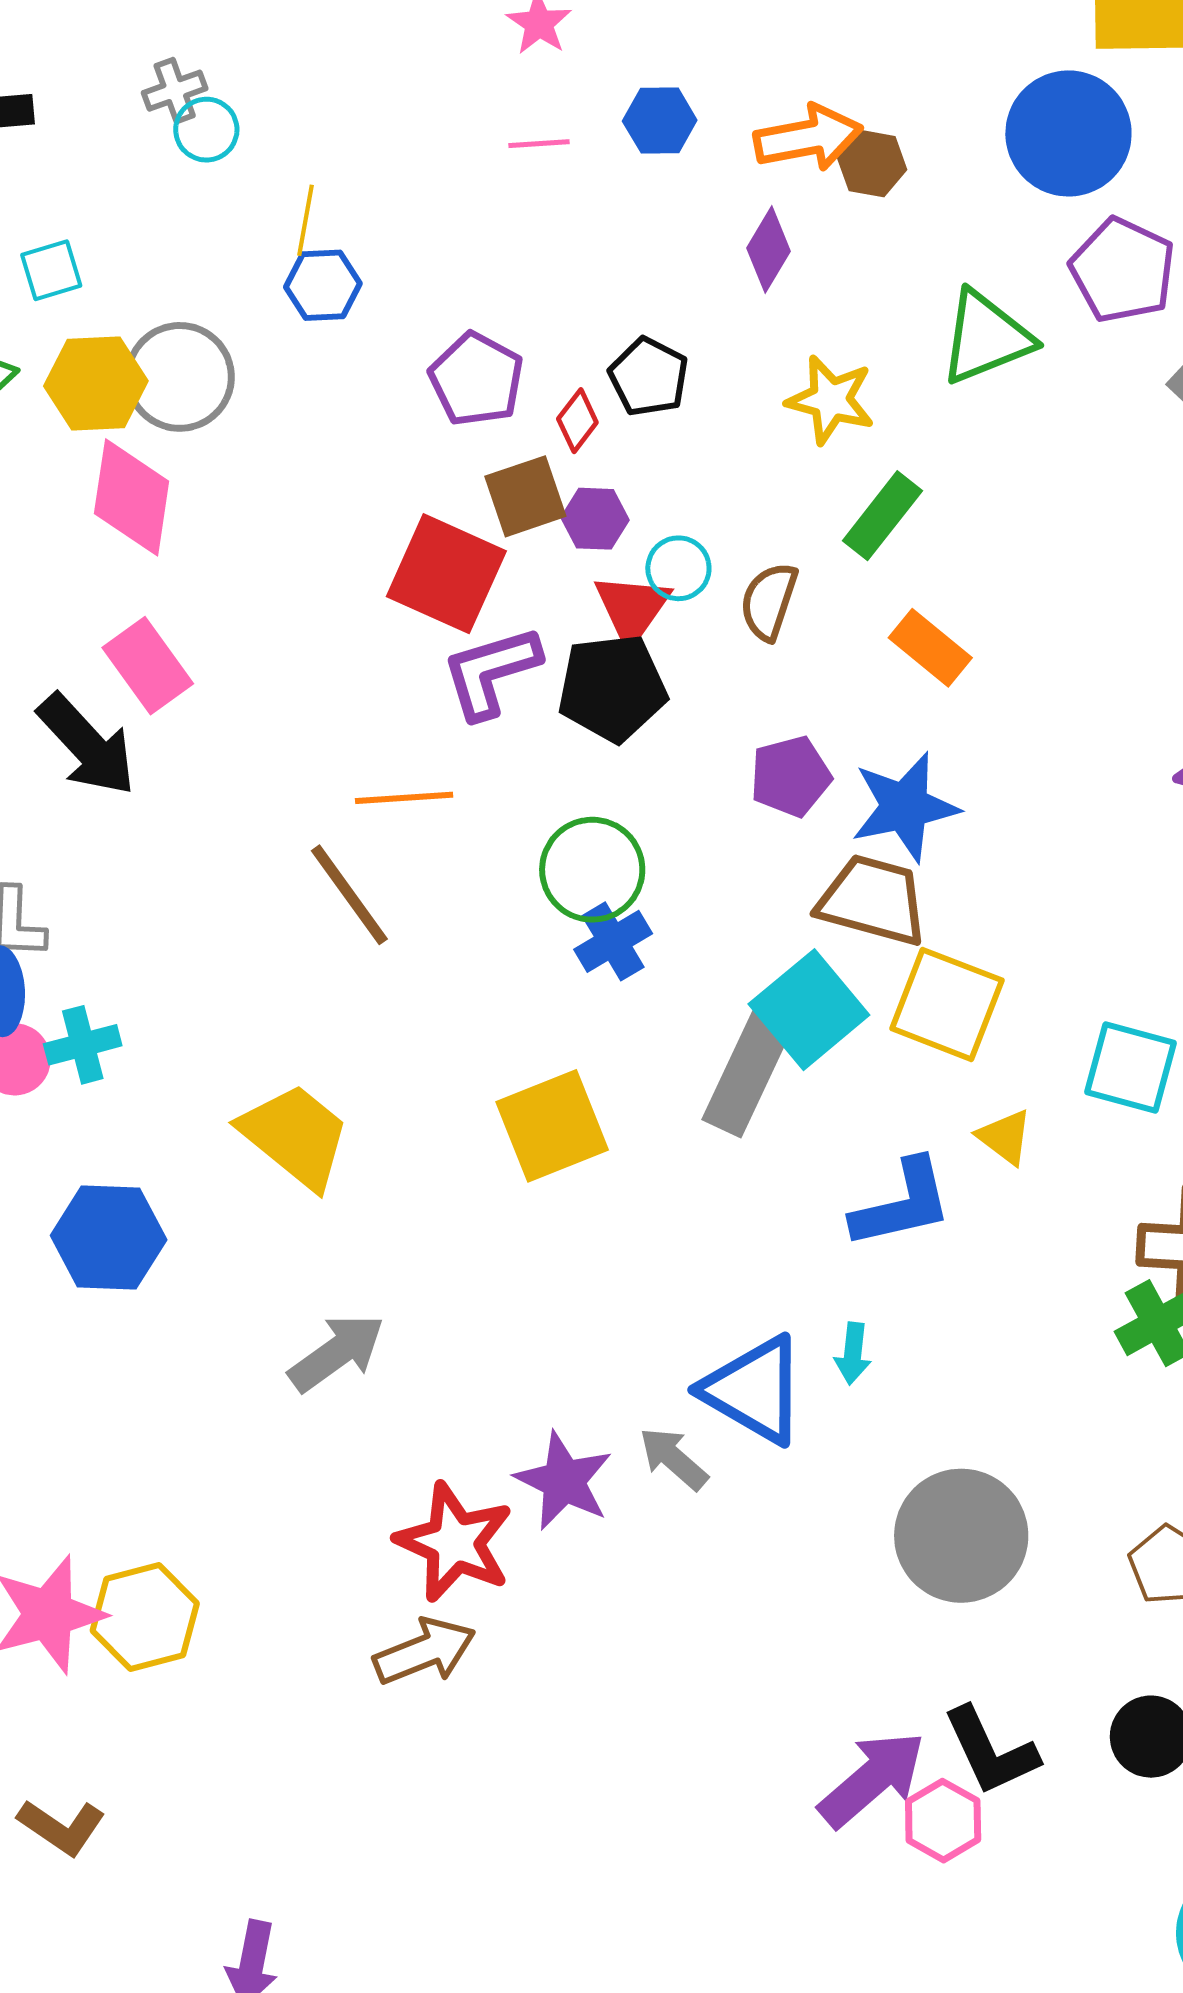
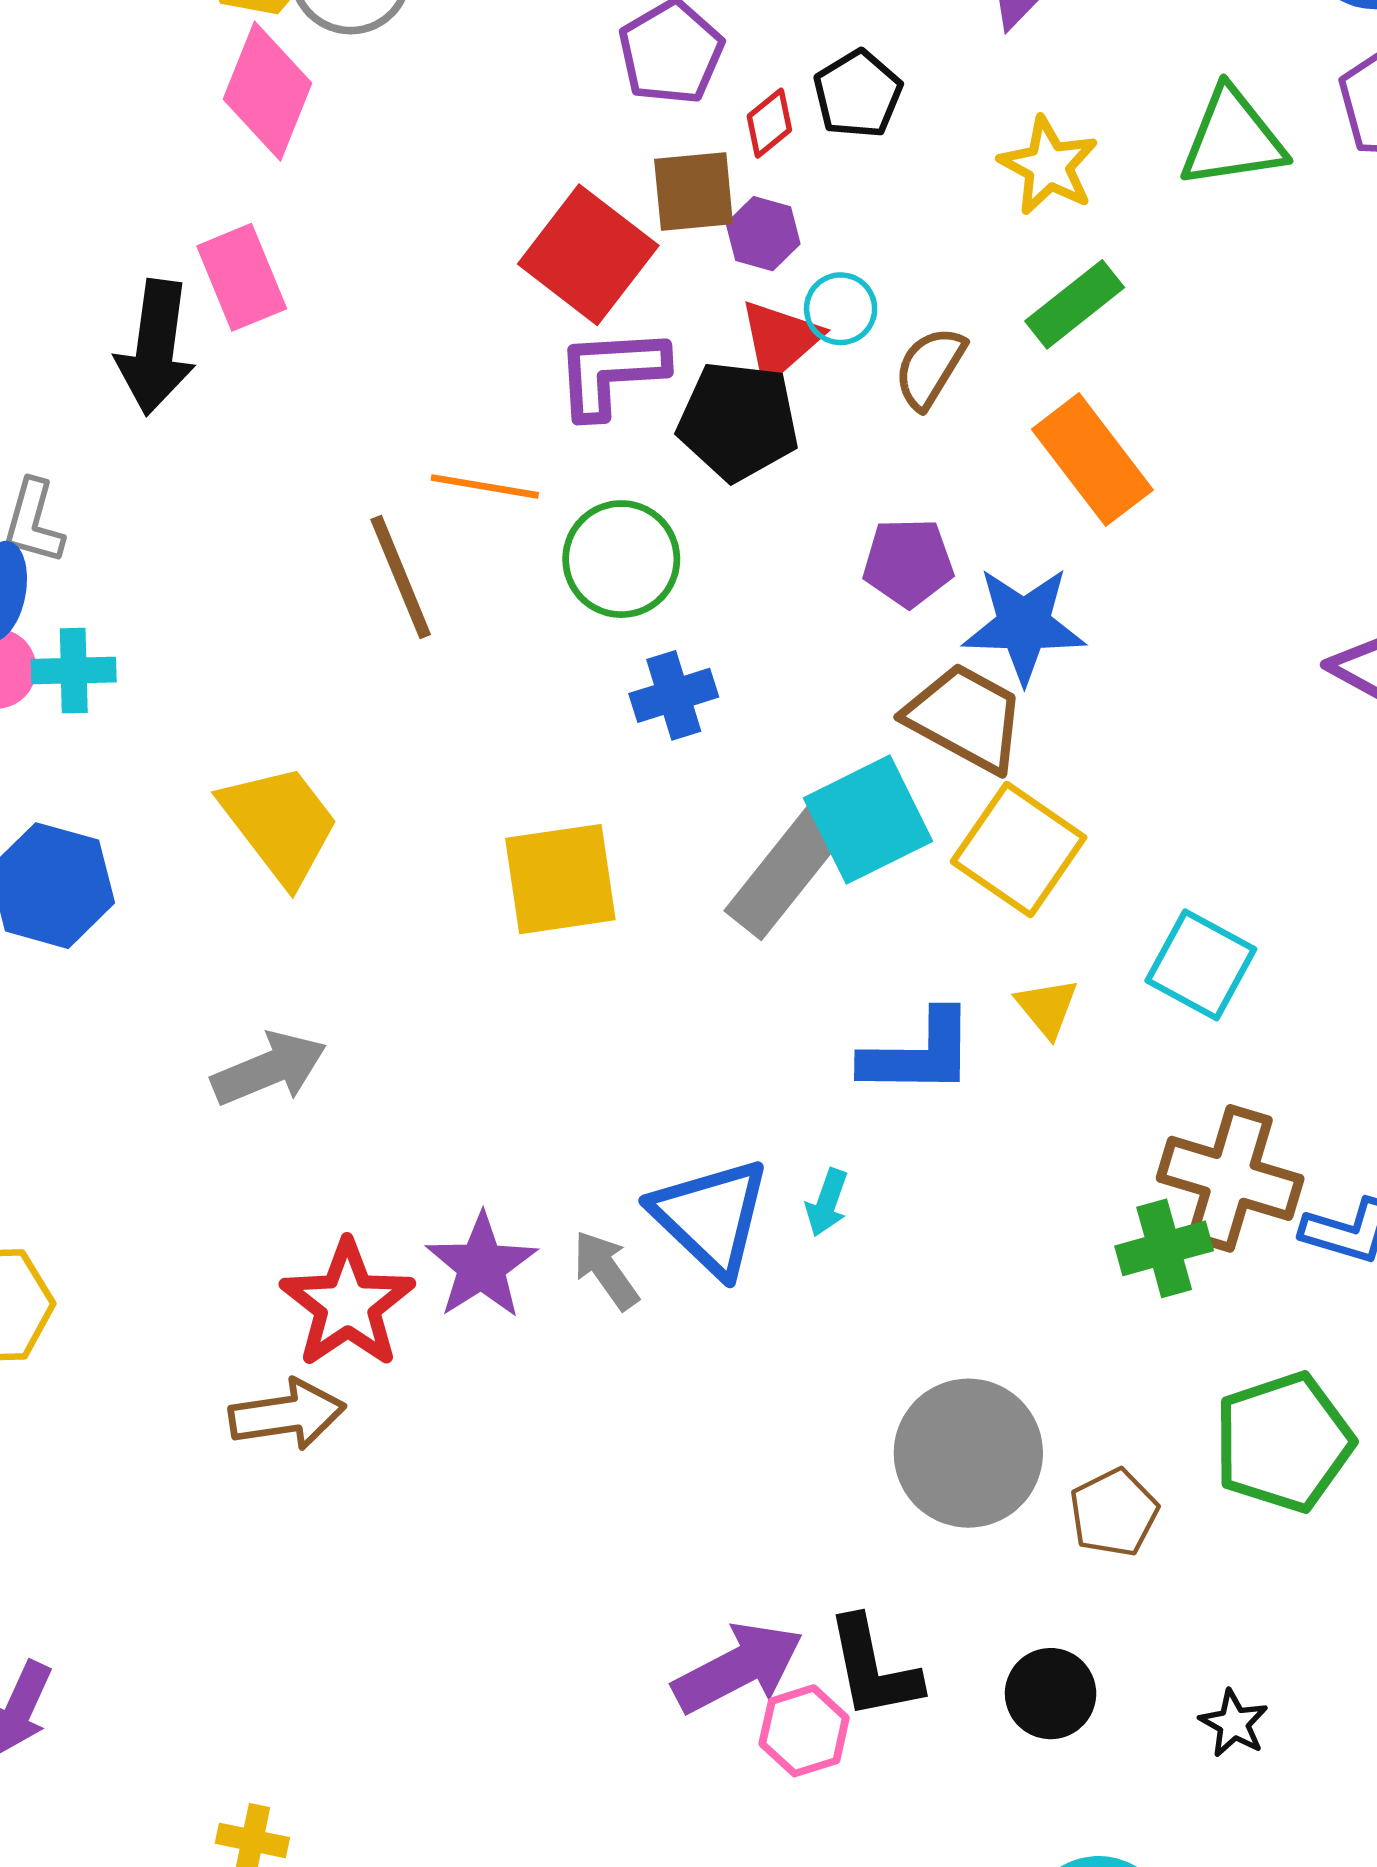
orange rectangle: (930, 648) -> (1092, 460), size x1.4
black arrow: (87, 745) -> (155, 347), turned 37
green circle: (592, 870) -> (621, 559), moved
gray circle: (961, 1536) -> (968, 1453), moved

